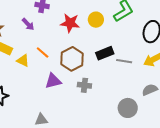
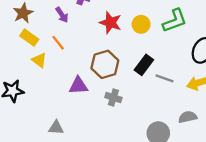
orange line: (43, 53) -> (58, 43), moved
black rectangle: (105, 53) -> (144, 65), turned -42
yellow triangle: (23, 61) -> (39, 60), moved

